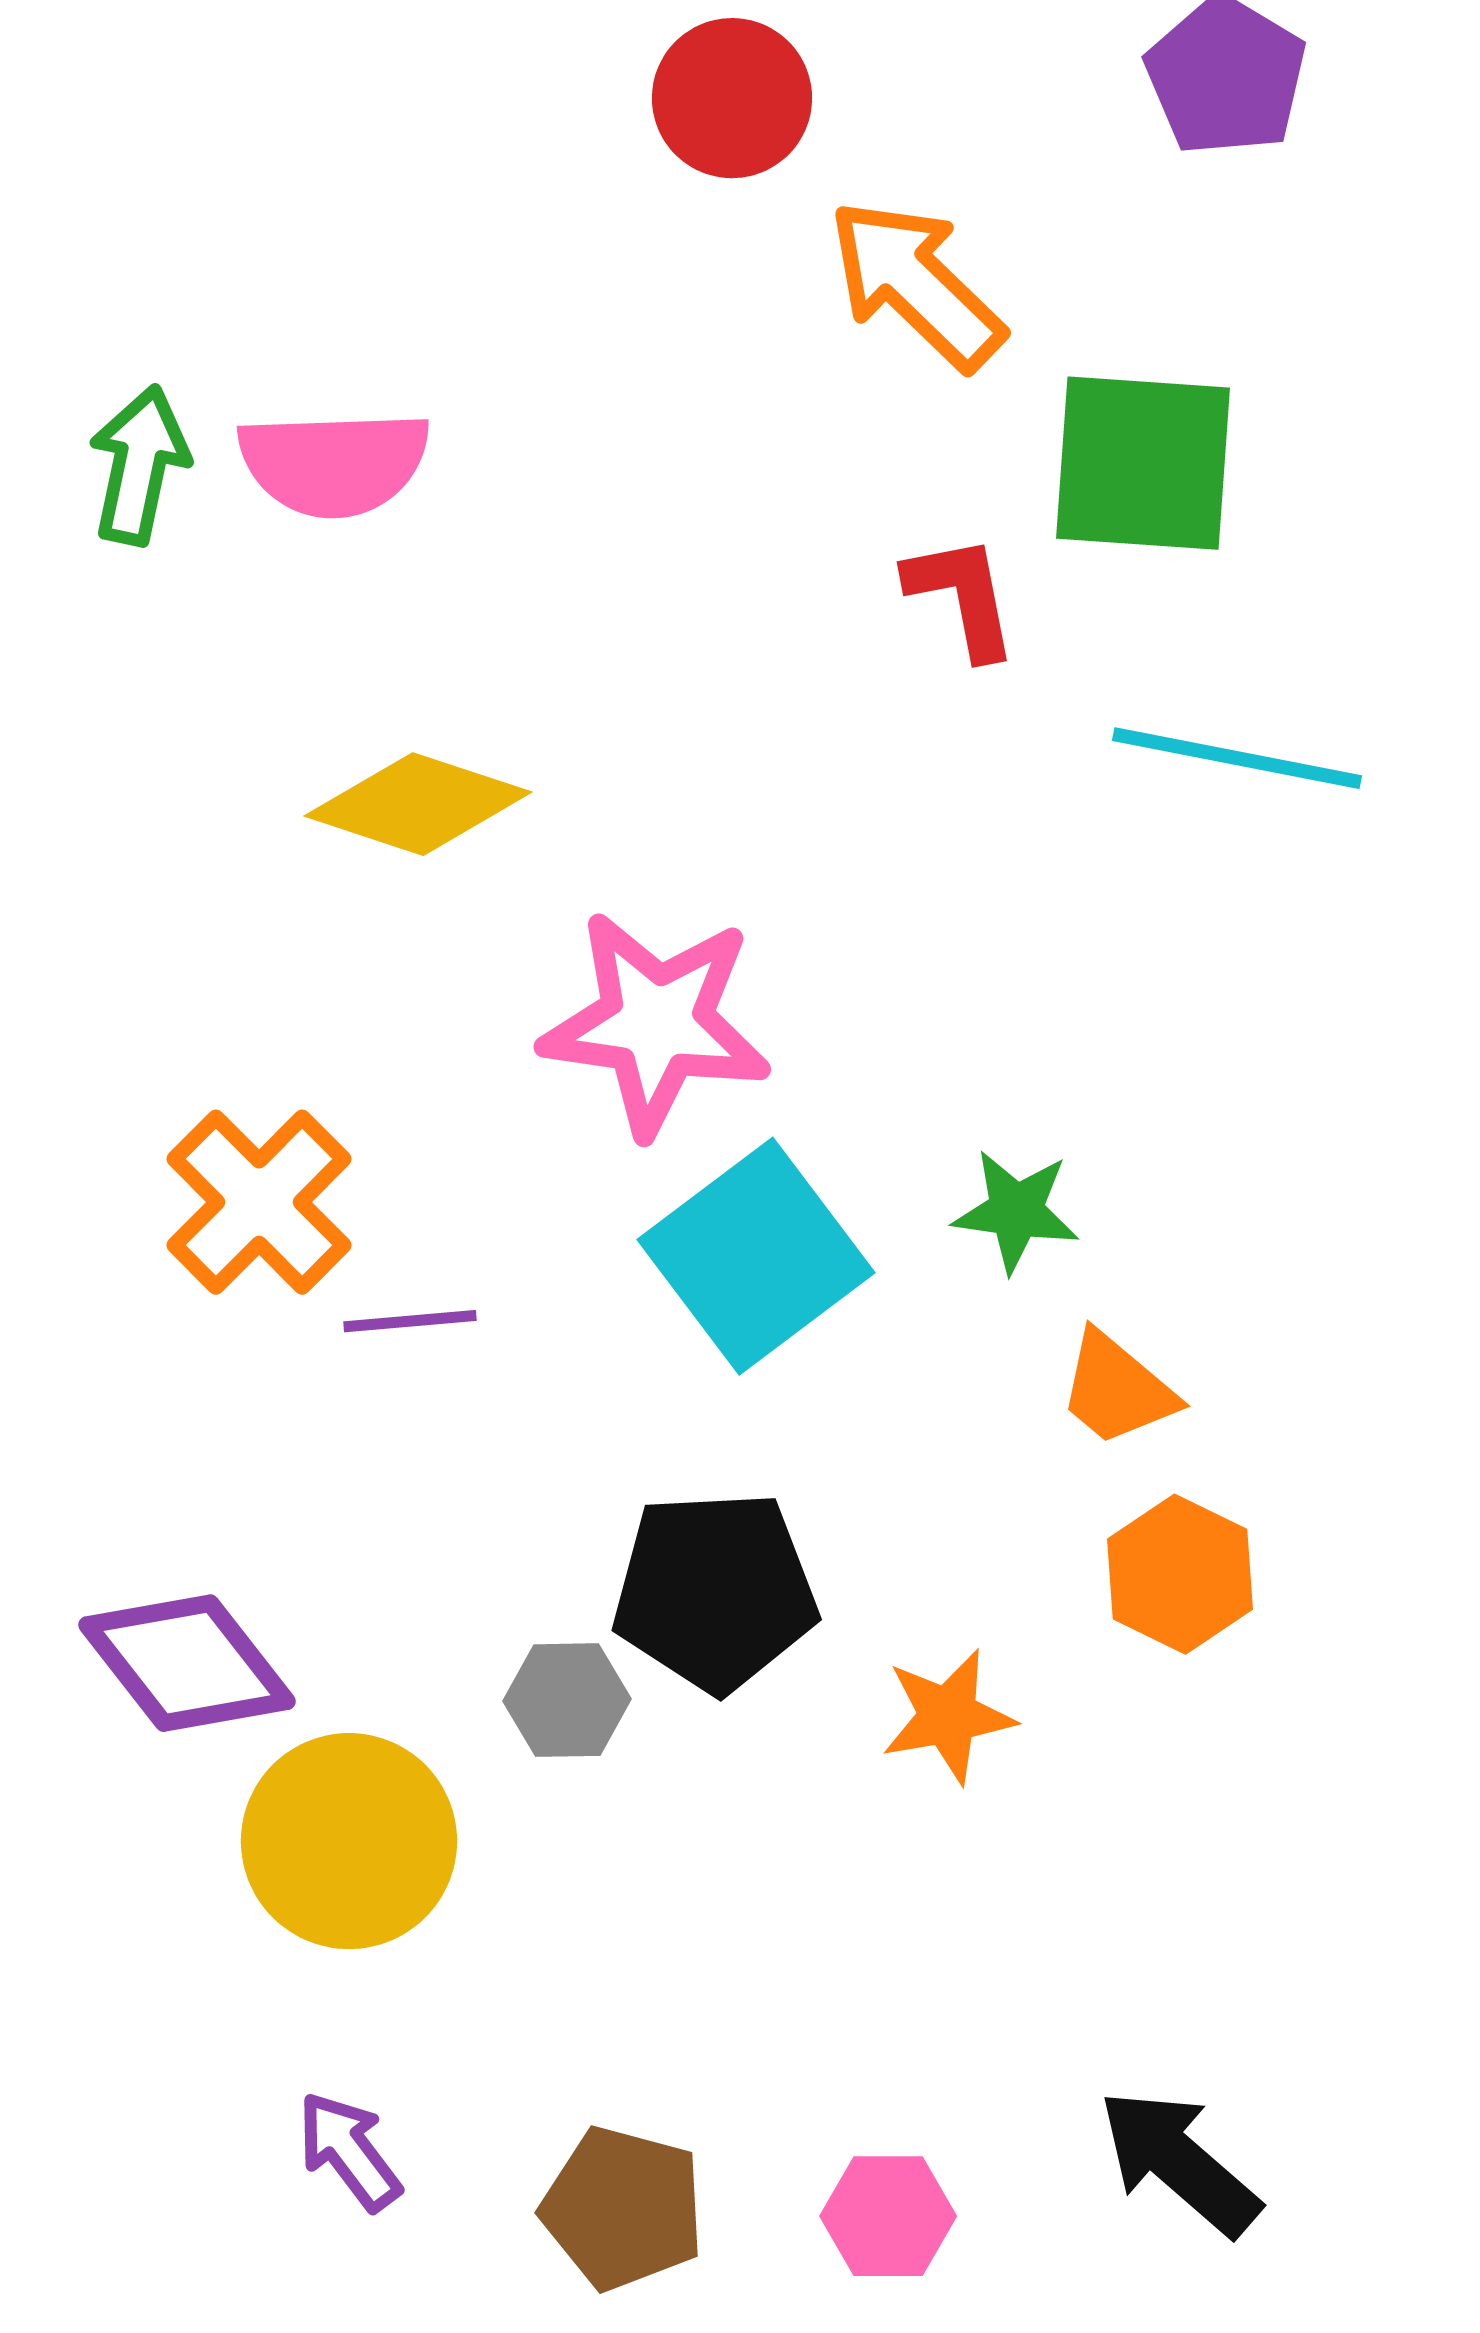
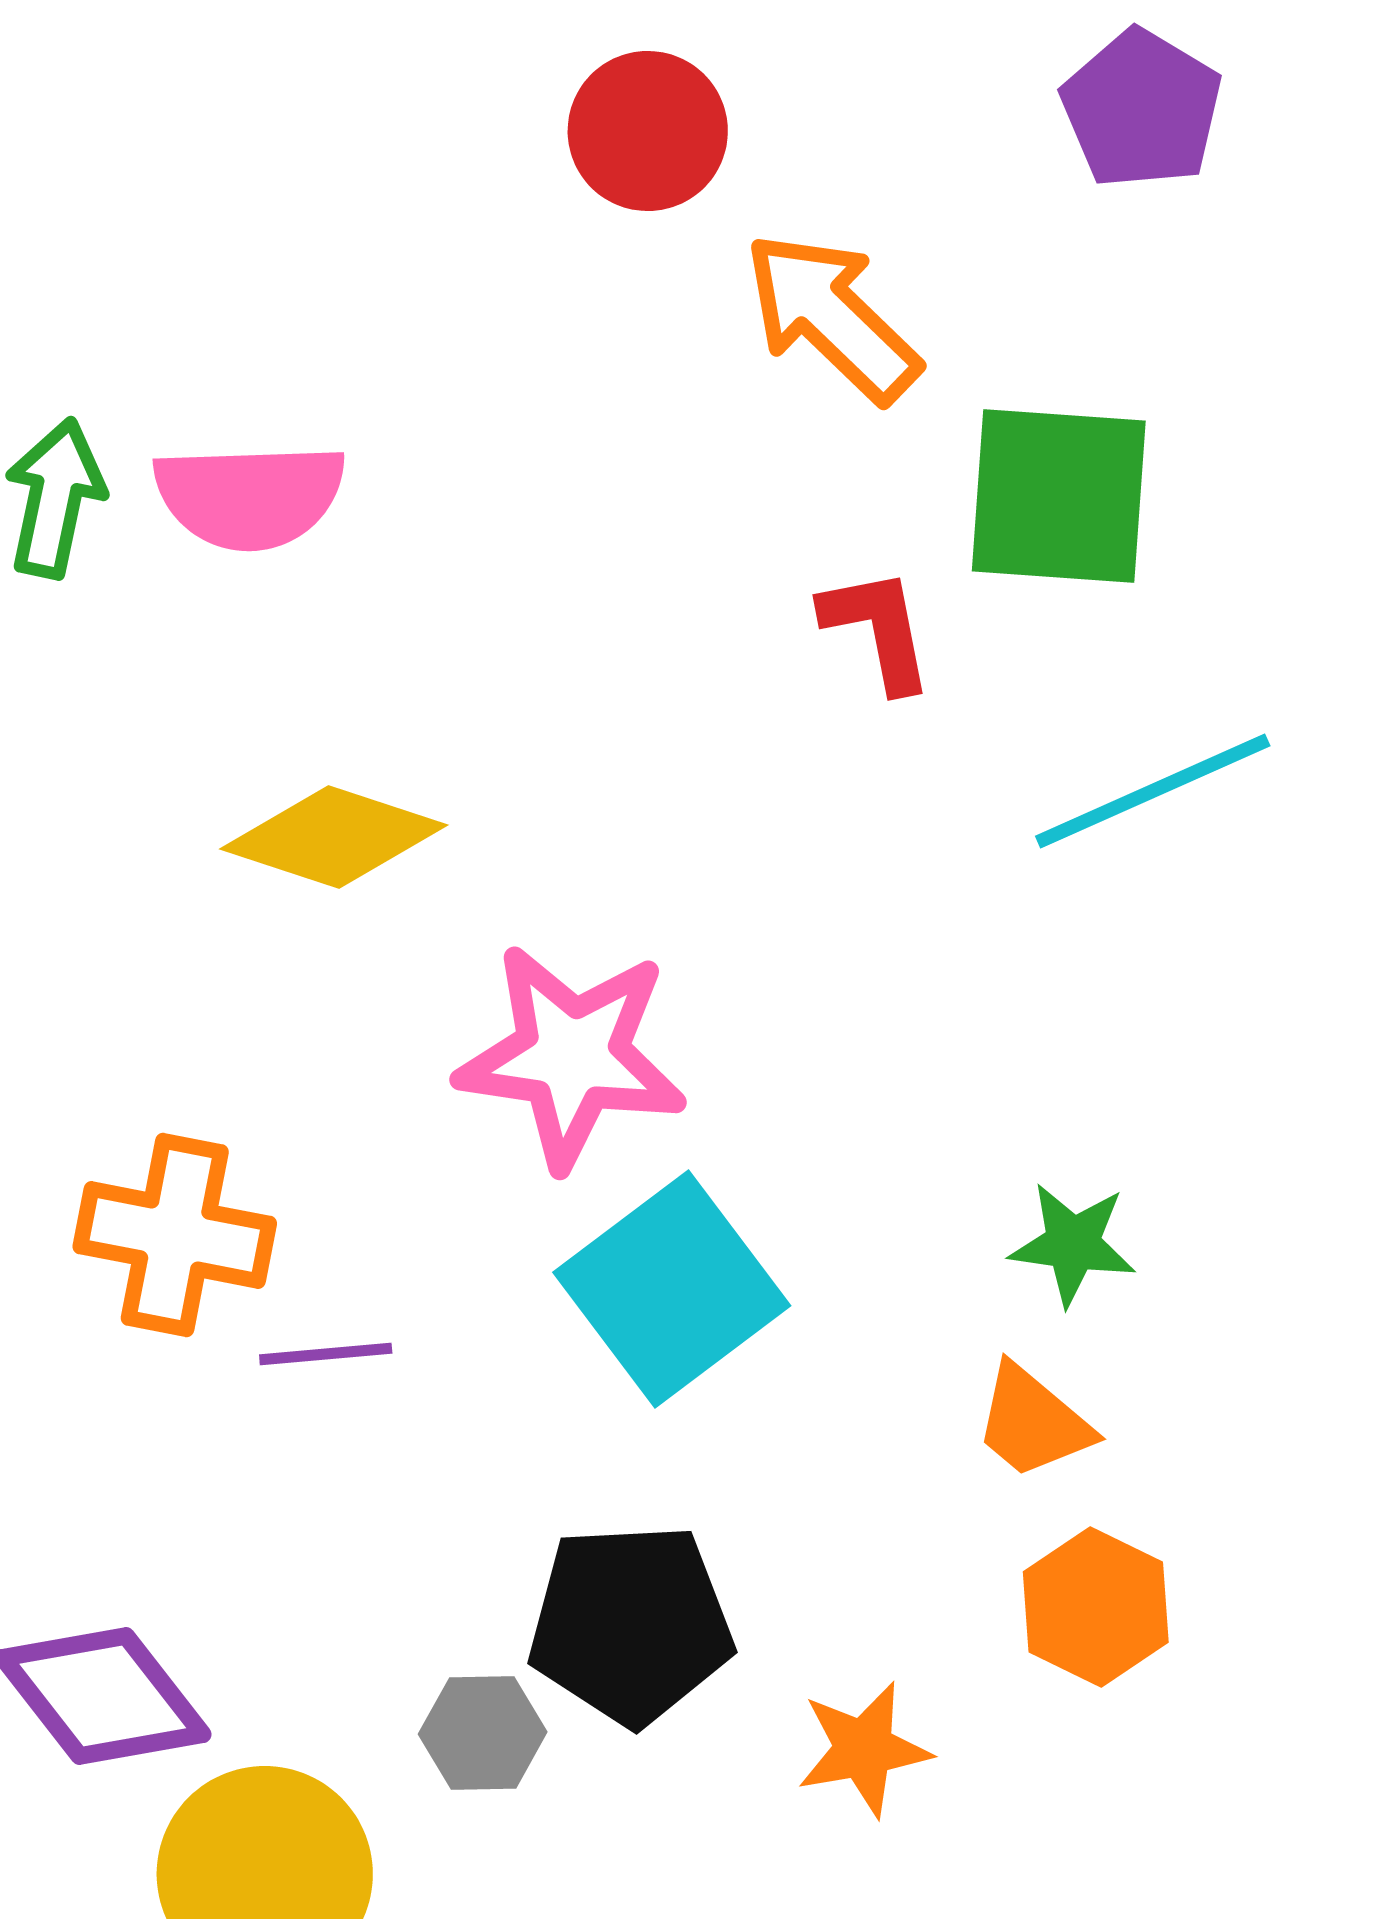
cyan line: (1237, 758) -> (1153, 791), turned -35
orange cross: (259, 1202) -> (175, 1235), turned -34
green star: (1016, 1211) -> (1073, 1244), moved

